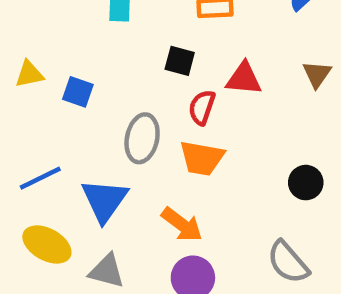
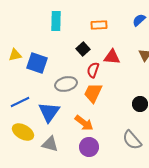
black square: (180, 61) -> (83, 49), turned 32
blue square: (78, 92) -> (37, 63), size x1.5
gray ellipse: (142, 138) -> (66, 84), turned 65
orange trapezoid: (202, 158) -> (93, 93), turned 105

